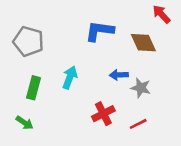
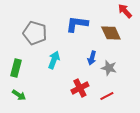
gray pentagon: (28, 41) -> (35, 33), moved
blue arrow: (119, 75) -> (92, 58), turned -72
green rectangle: (34, 88) -> (16, 68), moved

